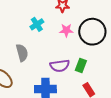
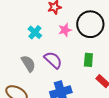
purple semicircle: (60, 66) -> (53, 60), moved, turned -114

